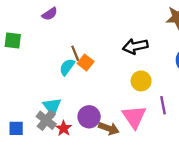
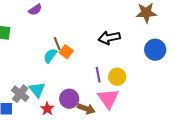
yellow circle: (141, 81) -> (117, 77), moved
purple line: (163, 105) -> (98, 75), moved
gray cross: (46, 120) -> (20, 94), moved

